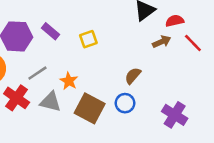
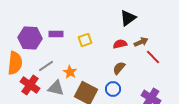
red semicircle: (175, 21) -> (120, 44), moved
purple rectangle: (50, 31) -> (56, 34), turned -40
red line: (193, 43) -> (153, 57), moved

